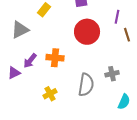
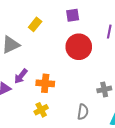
orange cross: (55, 58) -> (45, 83), moved
gray semicircle: (86, 85) -> (83, 112), moved, size x0.7

